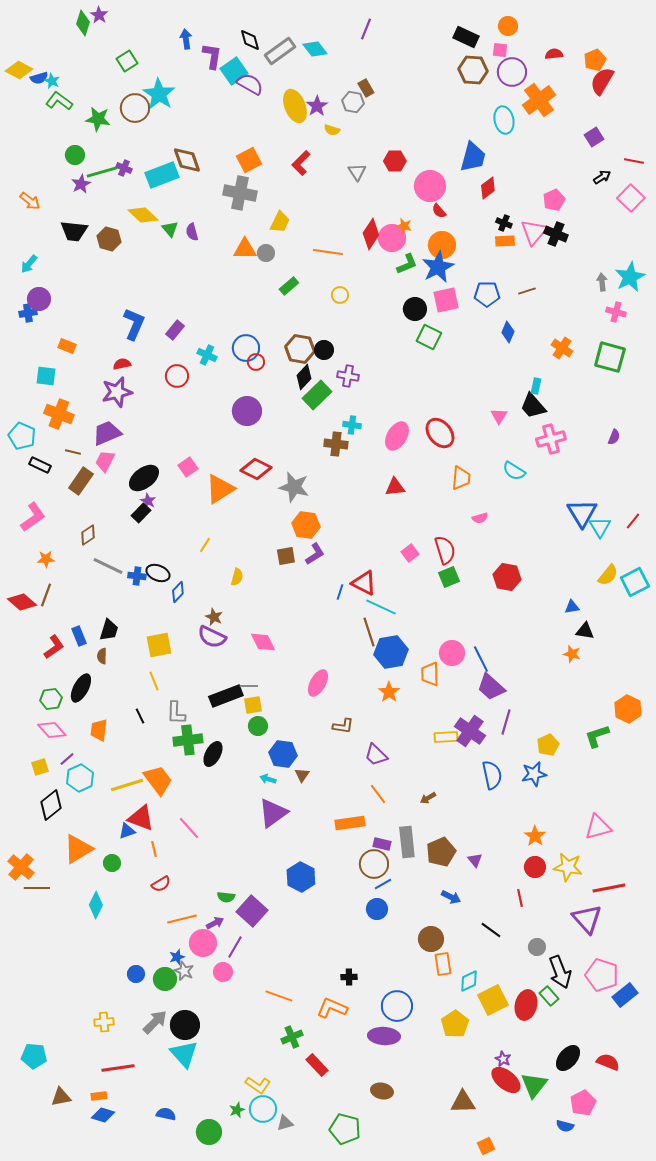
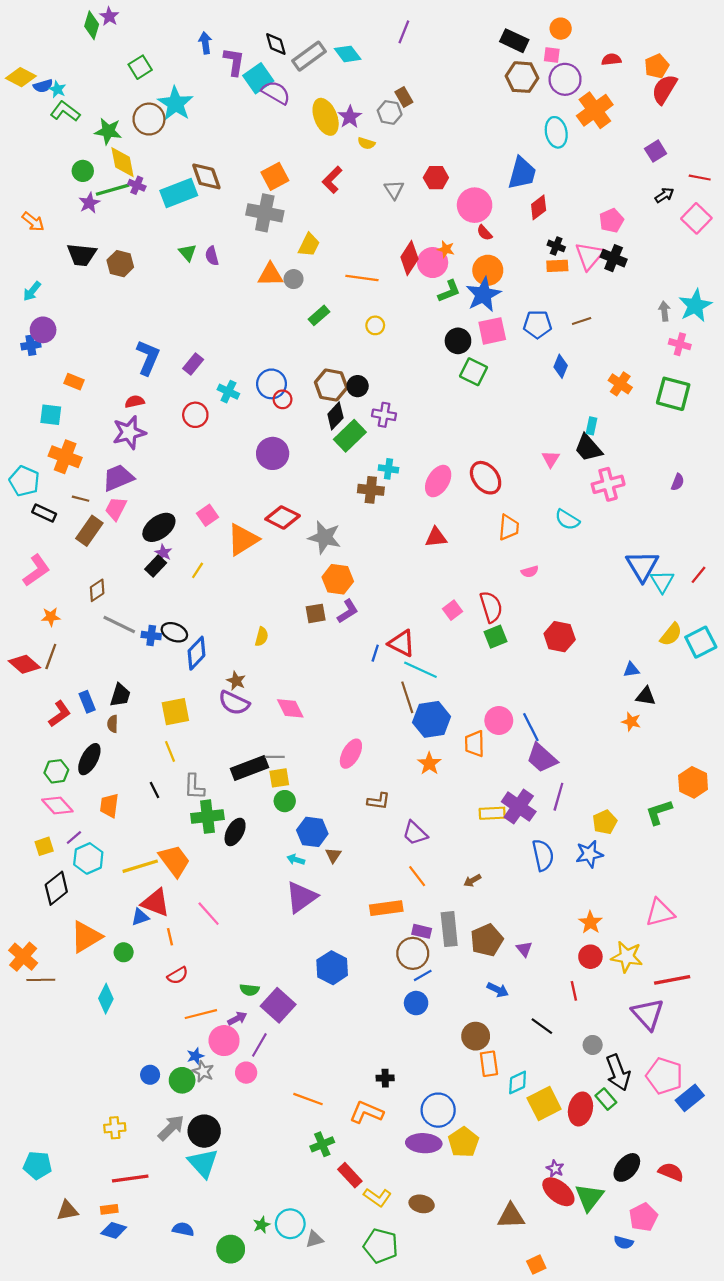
yellow diamond: (143, 215) -> (122, 162), moved, turned 36
yellow line: (205, 545) -> (198, 570), moved
blue diamond: (178, 592) -> (196, 653), size x1.4
yellow pentagon: (455, 1024) -> (464, 1142), moved
yellow L-shape: (258, 1085) -> (377, 1197), moved

